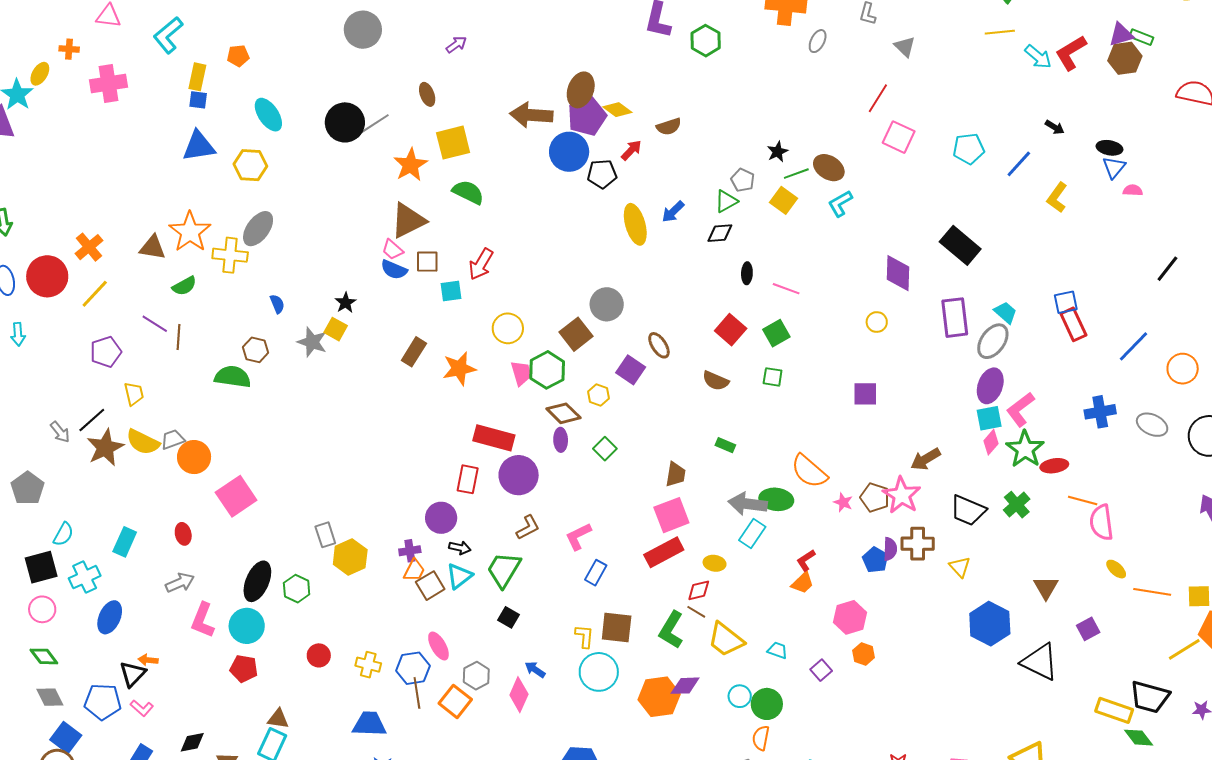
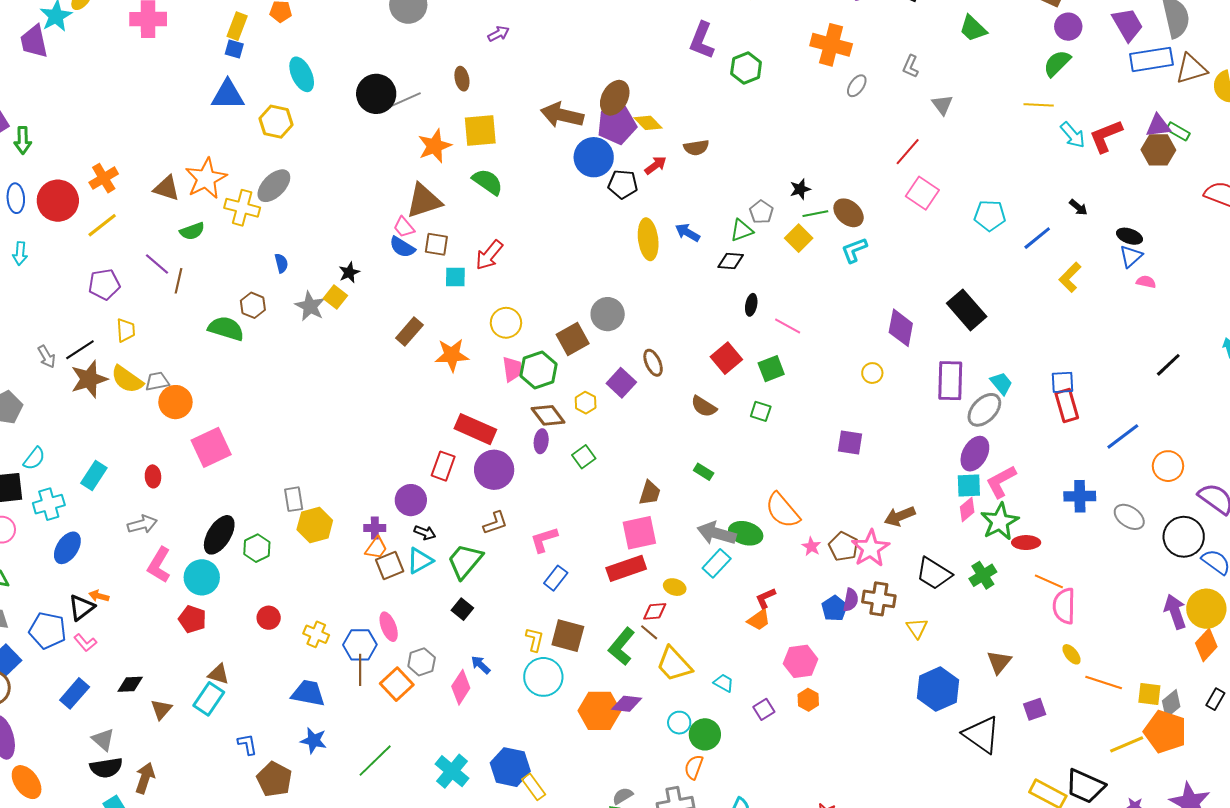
blue arrow: (673, 212) -> (687, 233), turned 65

